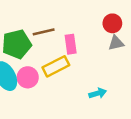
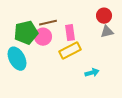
yellow rectangle: (56, 66) -> (70, 51), moved
pink circle: (28, 77) -> (43, 37), moved

